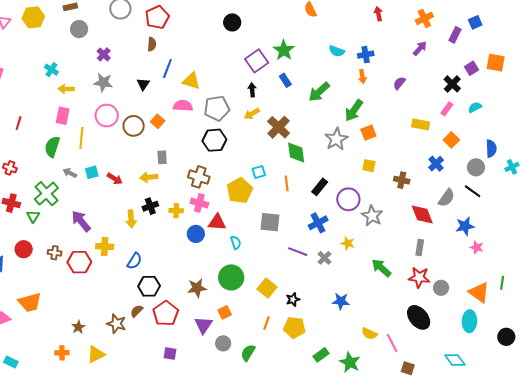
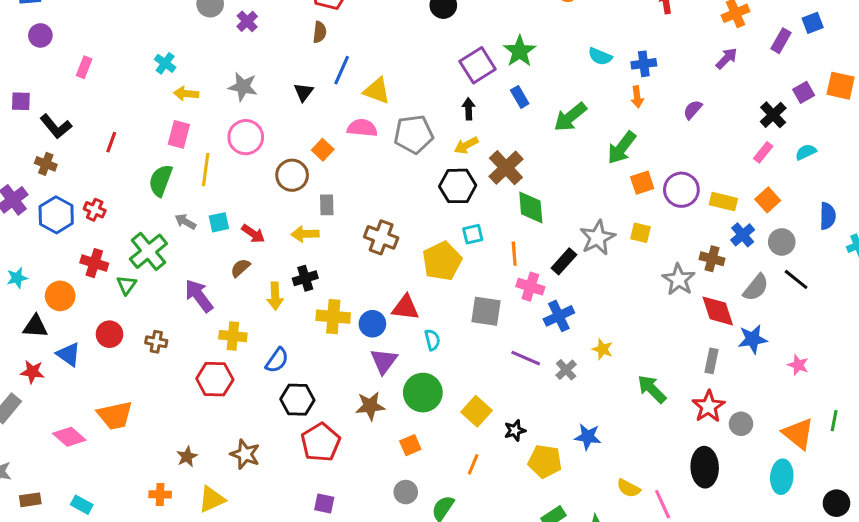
purple cross: (104, 54) -> (247, 21), moved
yellow rectangle: (421, 124) -> (723, 202), moved
brown circle: (134, 126) -> (292, 175), moved
gray star: (336, 139) -> (598, 238), moved
black hexagon: (214, 140) -> (458, 186), moved
gray circle: (476, 167) -> (782, 242), moved
brown cross: (402, 180) -> (712, 259), moved
purple circle: (348, 199) -> (681, 190), moved
pink cross: (199, 203) -> (530, 287), moved
yellow cross: (176, 211) -> (333, 317), moved, size x1.5
gray star: (372, 216) -> (679, 279), moved
blue star: (465, 226) -> (753, 339), moved
red hexagon: (79, 262) -> (215, 379), moved
red star: (419, 277) -> (709, 406), turned 30
brown semicircle: (137, 311) -> (240, 268), moved
black ellipse: (419, 317) -> (705, 467), turned 35
purple triangle: (203, 325) -> (384, 361), moved
yellow pentagon: (294, 327) -> (545, 461), moved

